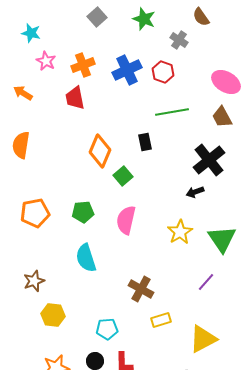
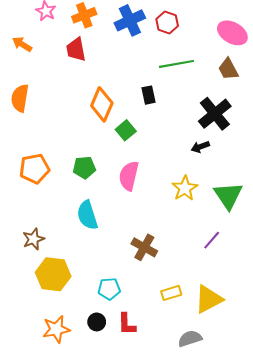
yellow hexagon: (53, 315) -> (53, 274), size x1.4
yellow rectangle: (161, 320) -> (171, 293), moved

